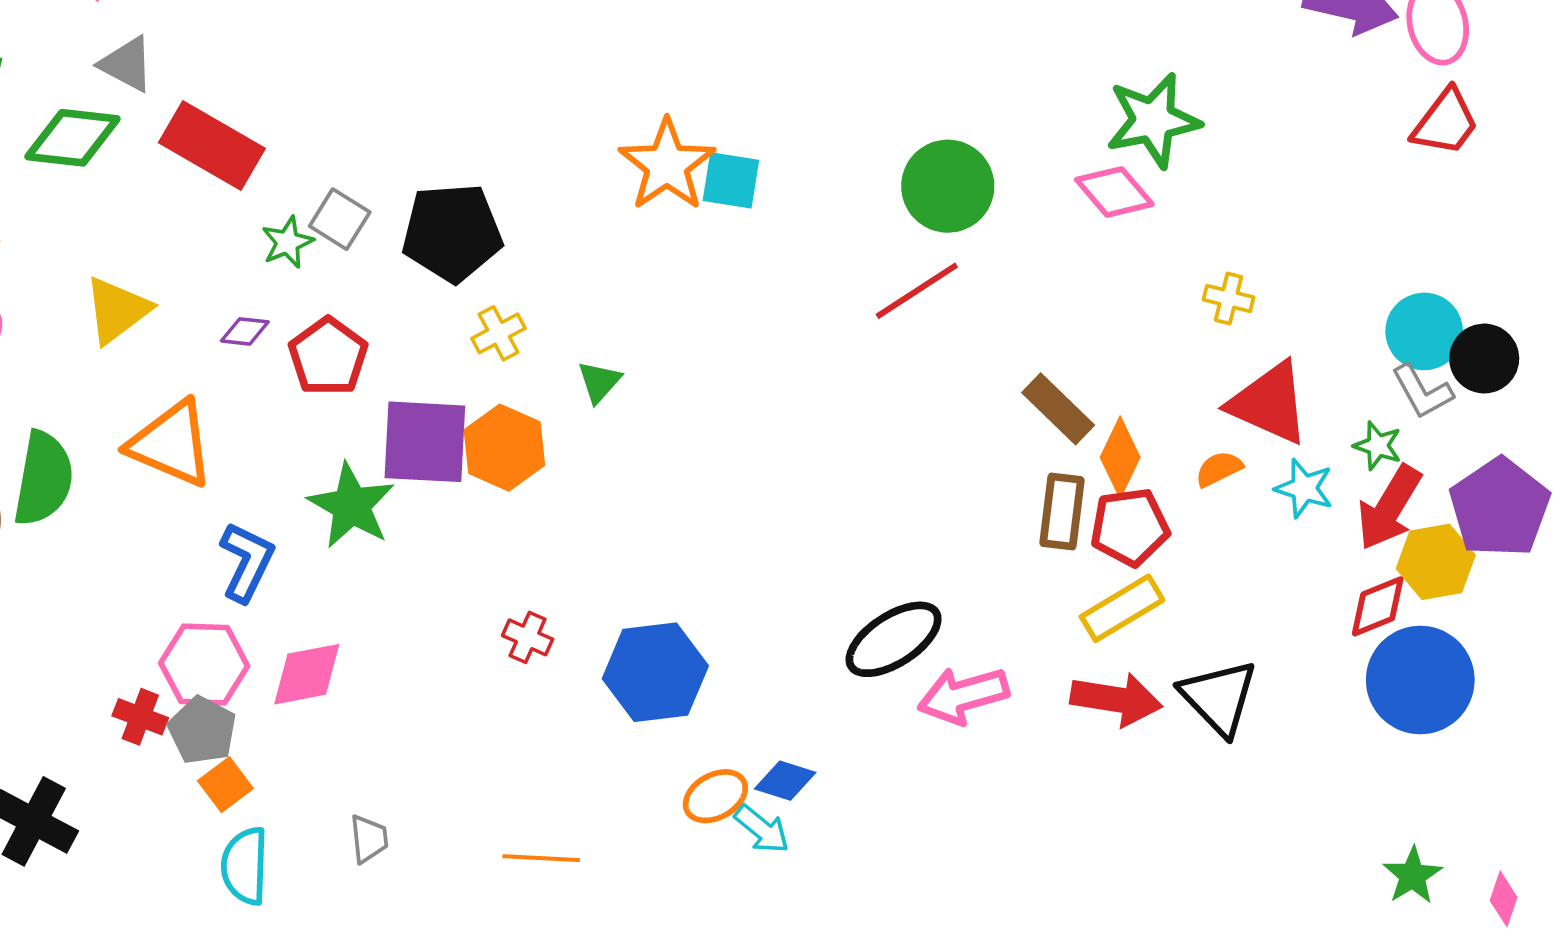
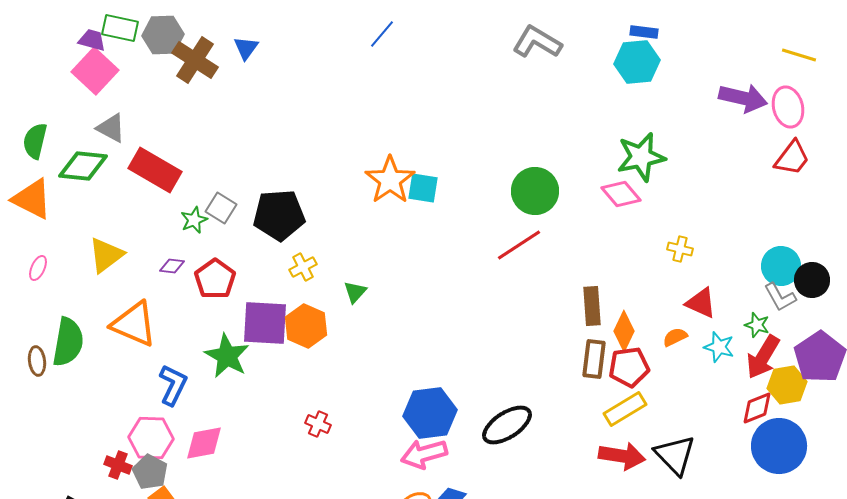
red triangle: (1269, 403) -> (701, 303), size x0.7
brown rectangle: (1058, 409) -> (592, 306), turned 42
blue hexagon: (655, 672) -> (430, 413), moved
pink arrow: (963, 695) -> (424, 454), moved

